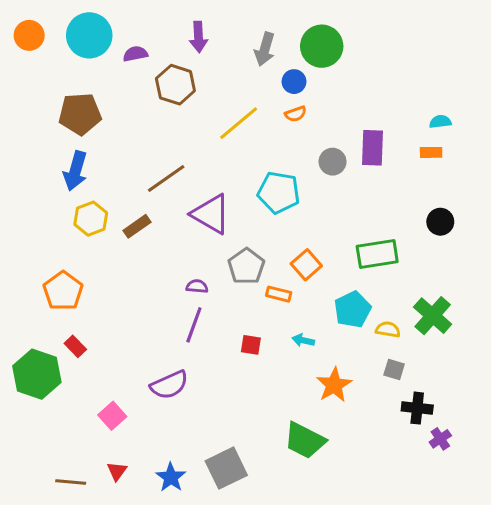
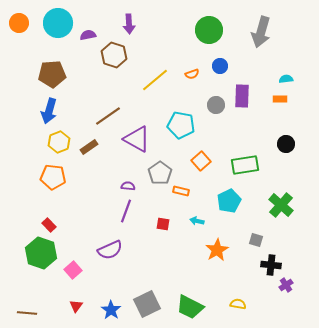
gray arrow: (265, 49) -> (261, 32), moved, size x1.4
blue circle: (294, 82) -> (220, 66), moved
orange square: (306, 265) -> (201, 161), moved
orange pentagon: (63, 291) -> (53, 177), moved, turned -30
yellow semicircle: (388, 329) -> (238, 304), moved
green hexagon: (37, 374) -> (41, 253), moved
green trapezoid: (305, 440) -> (190, 307), moved
brown line: (71, 482) -> (27, 313), moved

